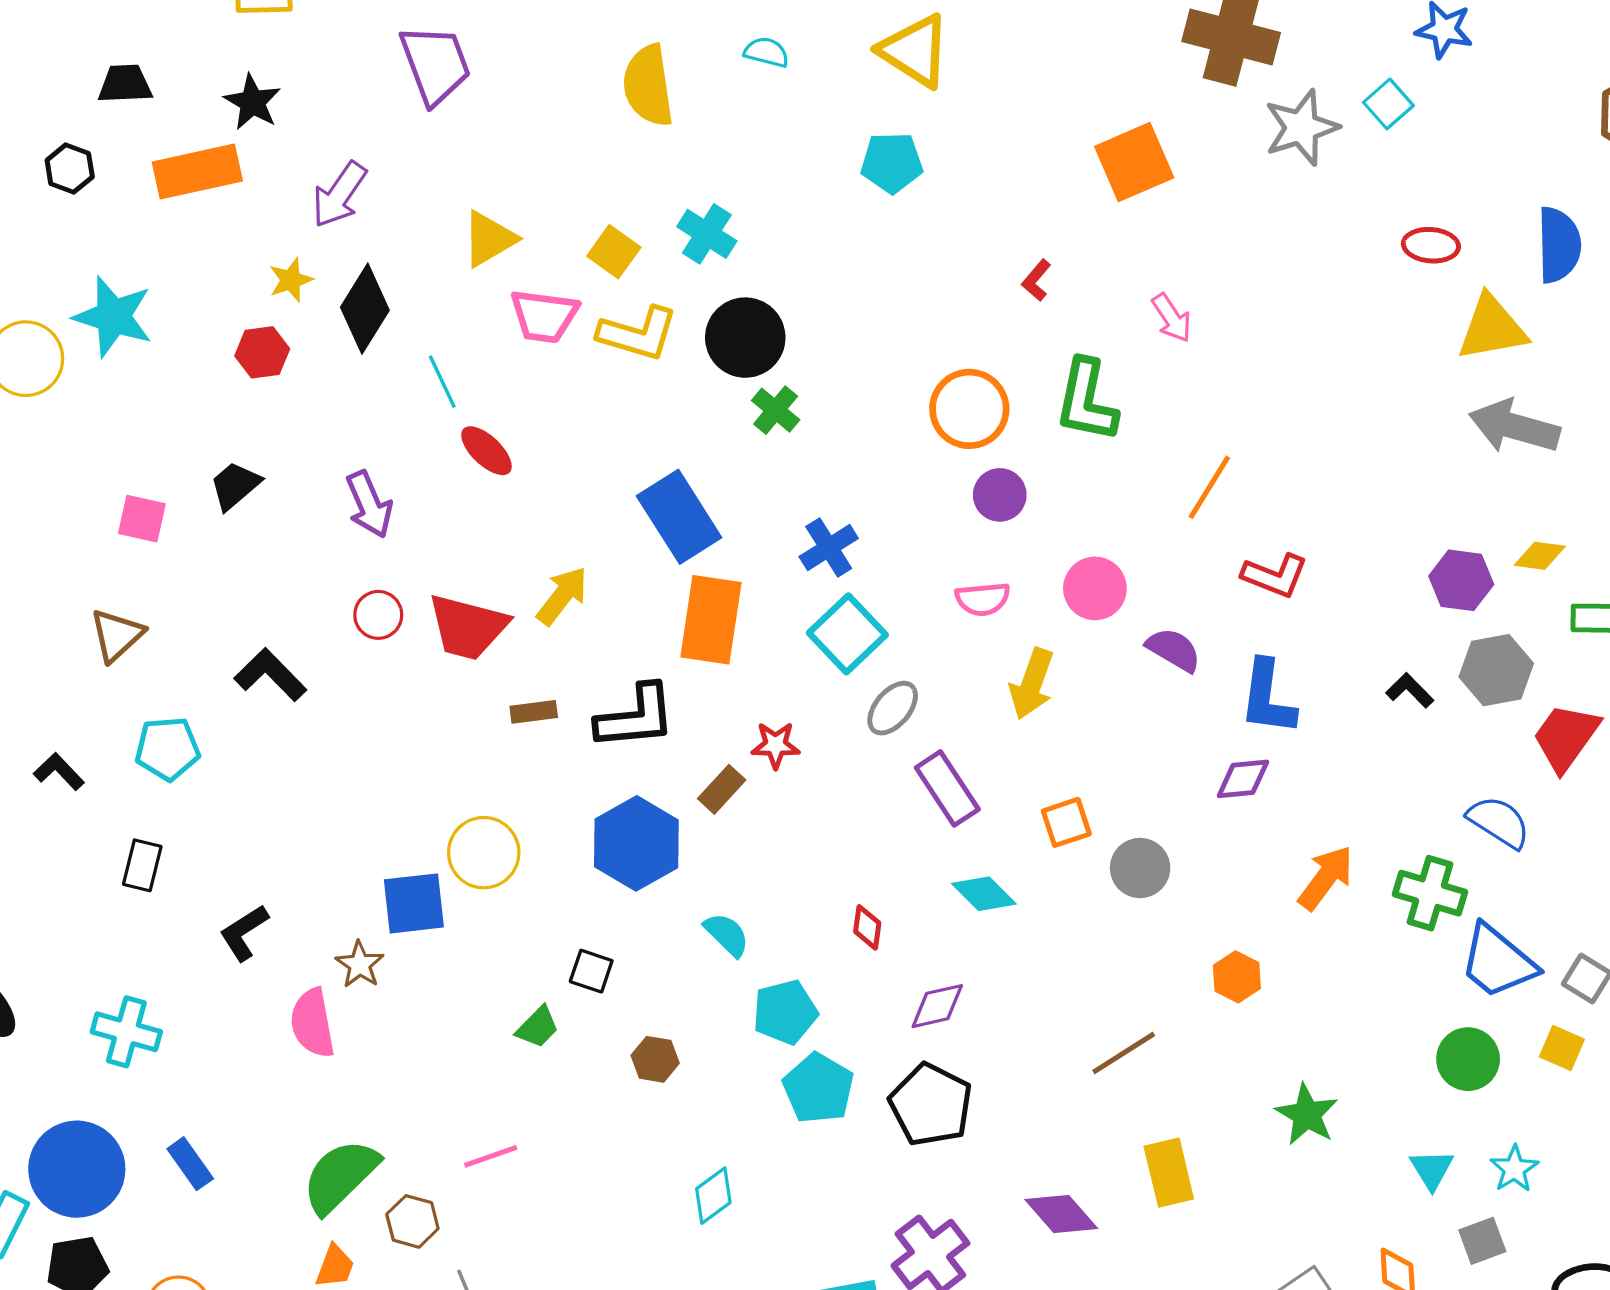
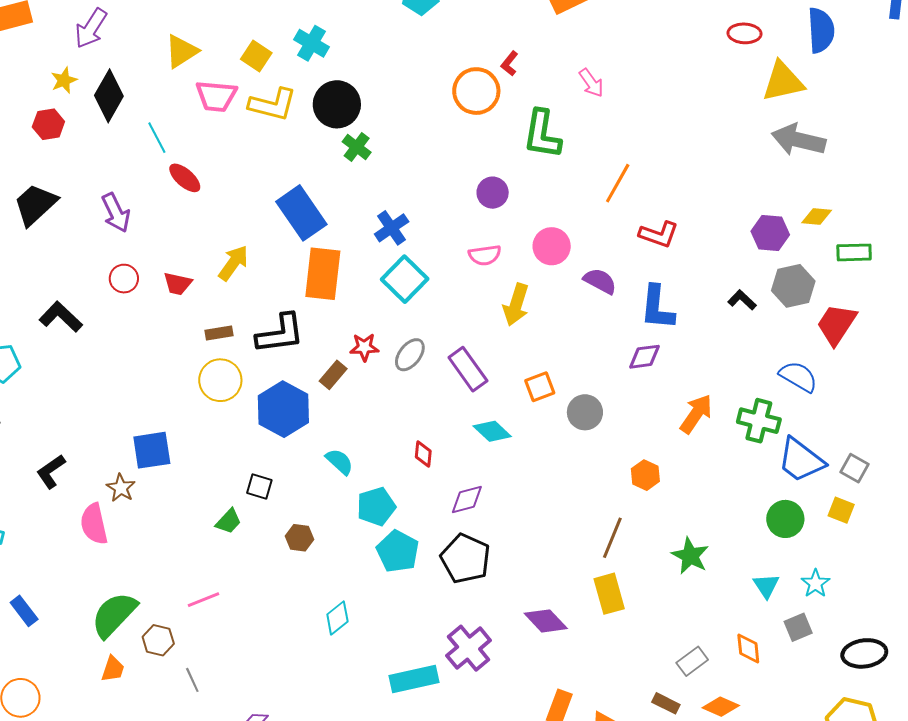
orange circle: (969, 409) -> (476, 91), moved
black trapezoid: (235, 486) -> (35, 205), size x1.4
red trapezoid: (468, 627) -> (178, 284), size x0.6
gray ellipse: (893, 708) -> (410, 355), moved
yellow circle: (484, 853) -> (220, 380), moved
brown line: (1124, 1053) -> (612, 538), moved, turned -33

